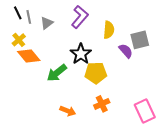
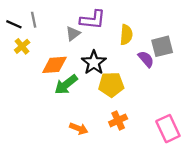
black line: (18, 13) -> (14, 24), moved, turned -40
purple L-shape: (80, 17) -> (93, 20), turned 55
gray triangle: (47, 23) -> (73, 34), moved
orange diamond: (29, 56) -> (54, 65), moved, turned -55

